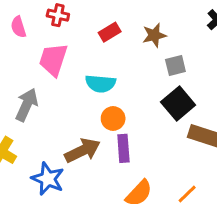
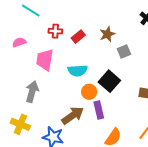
red cross: (58, 15) -> (55, 31), moved
pink semicircle: (18, 27) -> (19, 42), turned 96
black square: (178, 103) -> (109, 81), moved

